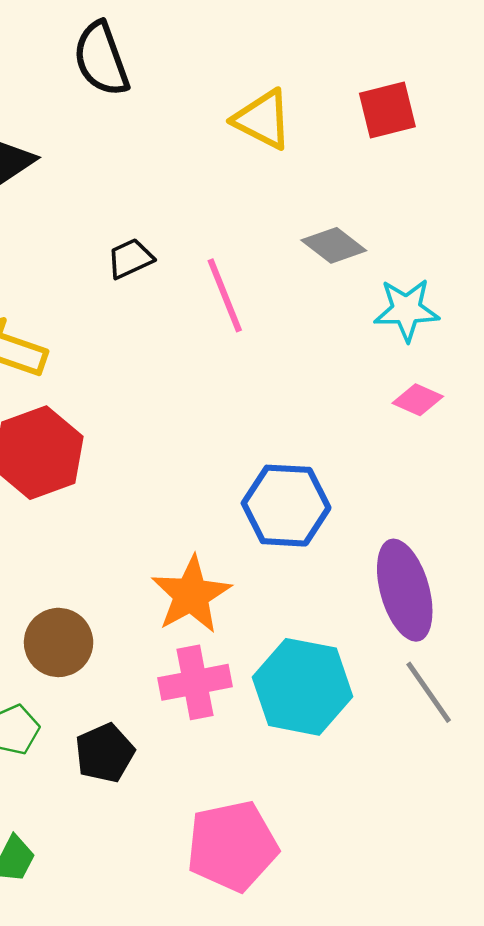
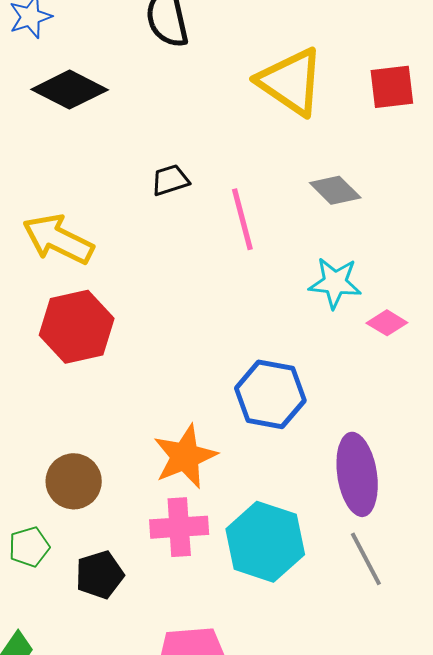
yellow triangle: (263, 119) -> (291, 82), size x1.4
cyan star: (406, 310) -> (335, 283), moved

